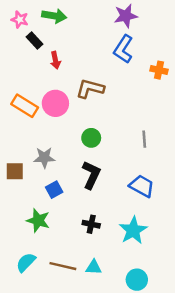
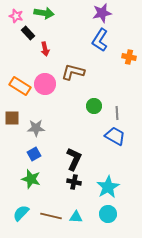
green circle: (91, 138) -> (94, 106), moved
brown square: (15, 171) -> (12, 118), moved
black L-shape: (91, 175) -> (74, 159), moved
blue trapezoid: (142, 186) -> (115, 136), moved
blue square: (54, 190) -> (34, 154), moved
cyan circle: (137, 280) -> (108, 214), moved

